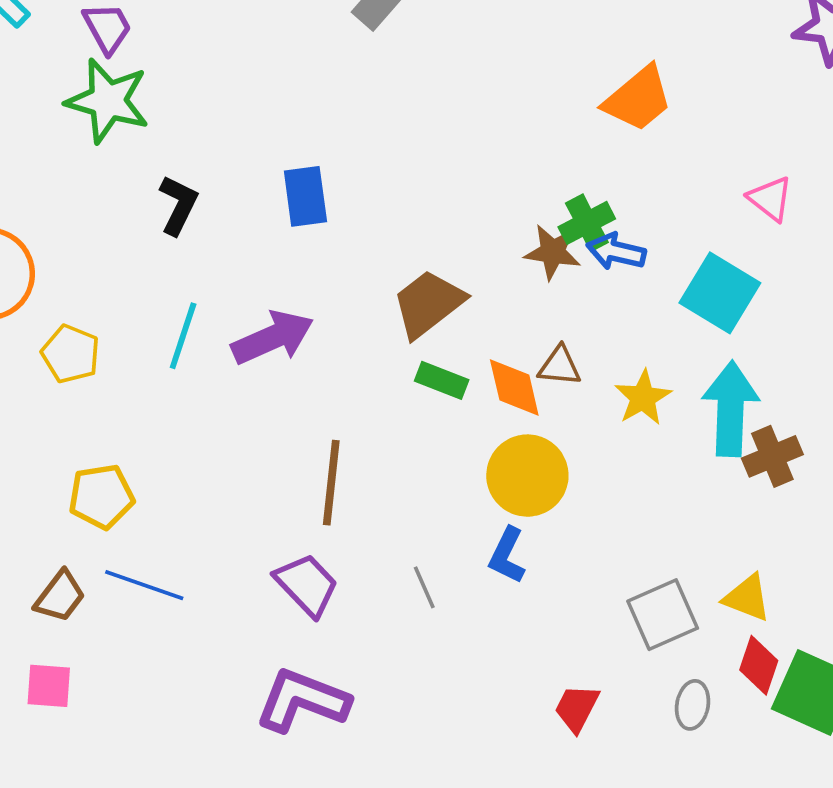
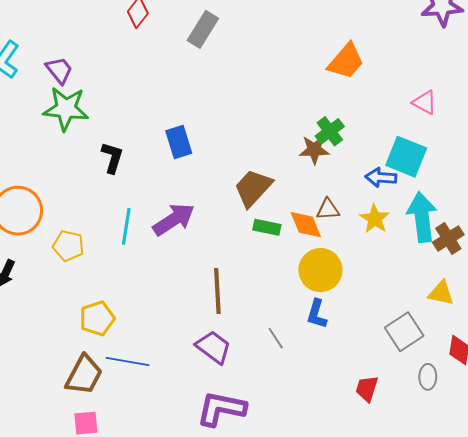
blue arrow: (616, 251) -> (381, 177), moved
brown trapezoid: (60, 596) -> (84, 375), size x1.4
yellow triangle: (747, 598) -> (441, 293), moved

